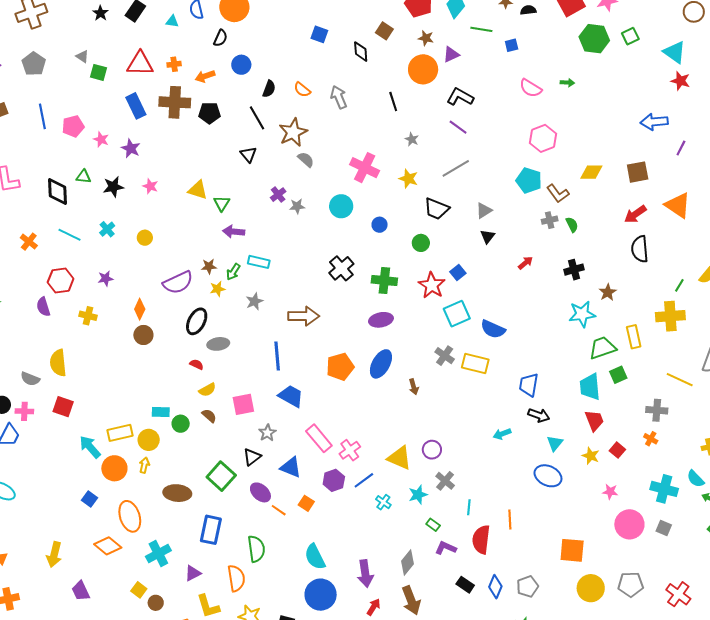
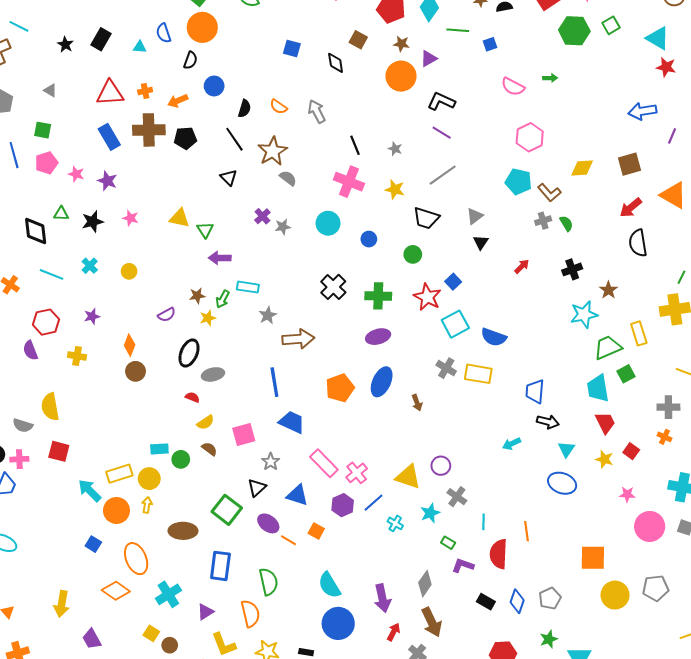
green square: (98, 72) -> (43, 130), moved
black line: (393, 101) -> (355, 145), moved
purple semicircle: (178, 283) -> (167, 315), size x0.6
gray star: (254, 301) -> (268, 315), moved

